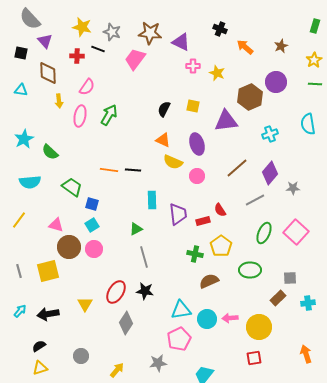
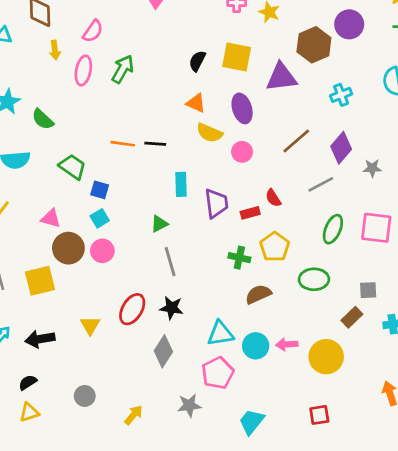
yellow square: (193, 106) -> (237, 57), size x1.6
pink square: (296, 232) -> (376, 228), turned -35
gray diamond: (126, 323) -> (163, 351), moved
red square: (254, 358) -> (319, 415), moved

